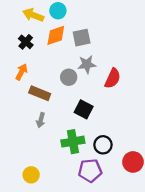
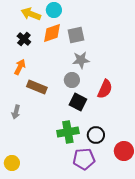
gray circle: (69, 77) -> (72, 80), moved
red semicircle: (113, 78) -> (105, 89), moved
gray arrow: (41, 120) -> (16, 112), moved
yellow circle: (31, 175) -> (12, 163), moved

